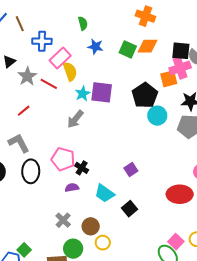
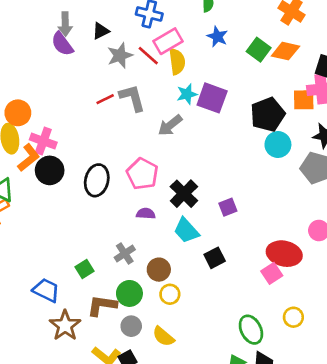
red line: (49, 84) -> (148, 56), moved
gray L-shape: (19, 143) -> (132, 98), moved
black cross: (82, 168) -> (184, 194), moved, size x1.5
pink square: (176, 242) -> (272, 273), moved
green square: (24, 250) -> (85, 269), moved

